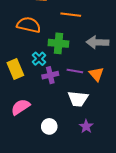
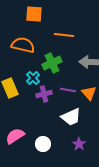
green cross: (58, 43) -> (52, 63), turned -30
white trapezoid: (78, 99) -> (71, 117), turned -30
pink semicircle: (21, 107) -> (15, 136), moved

